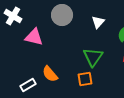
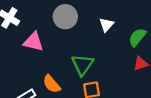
green triangle: (93, 57) -> (82, 65), moved

